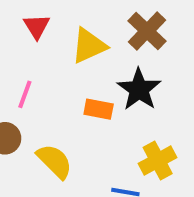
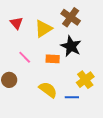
pink line: (25, 94) -> (25, 57), moved, turned -56
yellow semicircle: (55, 161) -> (48, 90), moved

